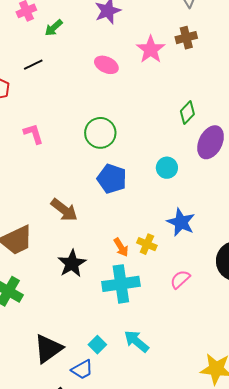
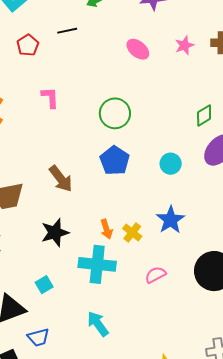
pink star: (151, 49) -> (184, 45), size x0.7
cyan square: (97, 345) -> (44, 285), moved

